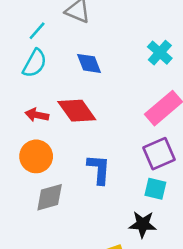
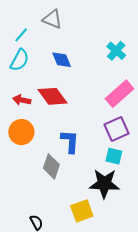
gray diamond: (50, 197) -> (51, 166), moved, turned -55
black star: (143, 224) -> (104, 184), size x1.4

